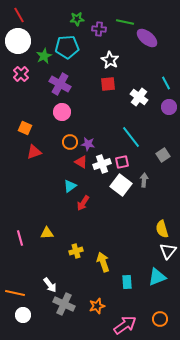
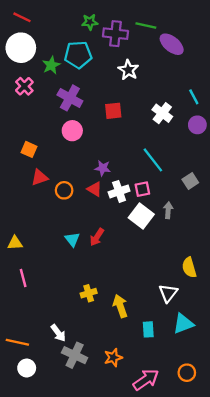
red line: (19, 15) -> (22, 17), turned -35
purple cross: (99, 29) -> (116, 34), size x1.5
red square: (108, 84) -> (113, 111), moved
orange circle: (70, 142) -> (64, 190), moved
cyan triangle: (70, 186) -> (72, 239), moved, turned -32
yellow triangle: (47, 233) -> (15, 243), moved
white triangle: (168, 251) -> (168, 293), moved

